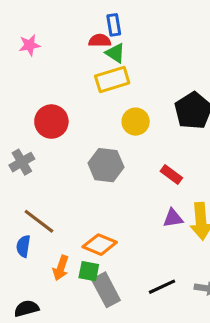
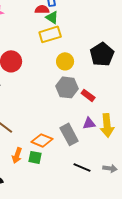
gray hexagon: (106, 165) -> (67, 87), moved
black line: (162, 287) -> (82, 167), turned 48
gray rectangle: (106, 290) -> (69, 134), moved

